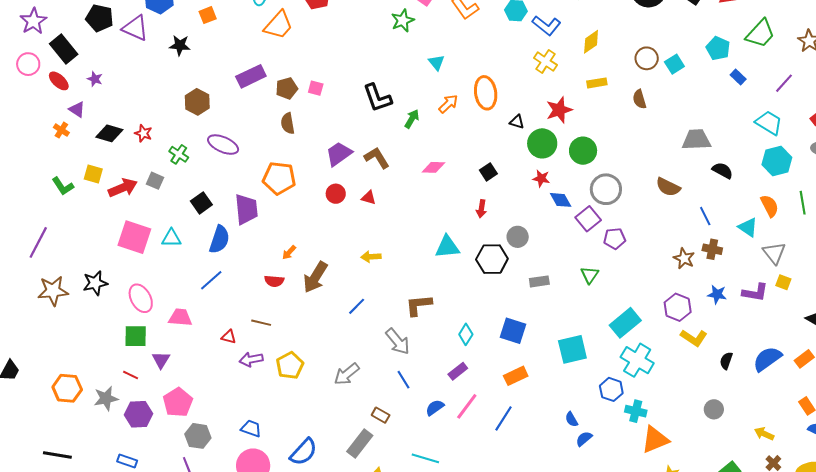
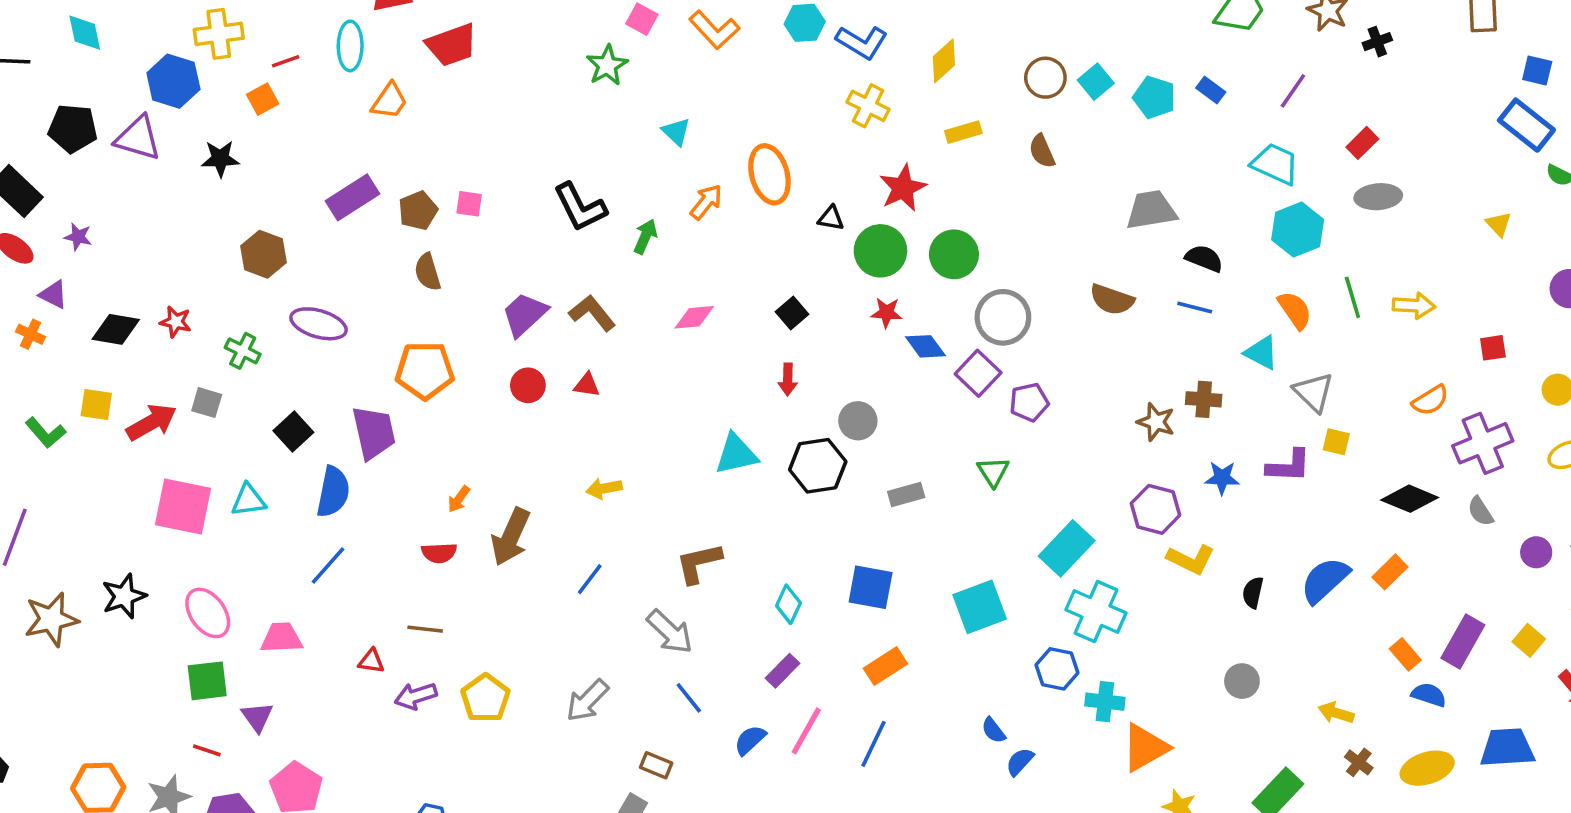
orange trapezoid: (278, 25) -> (389, 101), size x0.7
cyan pentagon: (718, 48) -> (1154, 97), moved
blue line: (705, 216) -> (1195, 307), moved, turned -42

